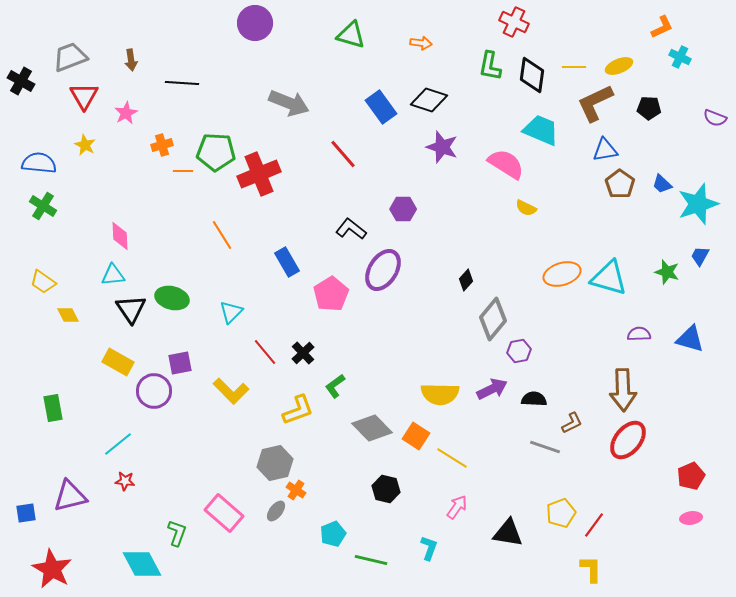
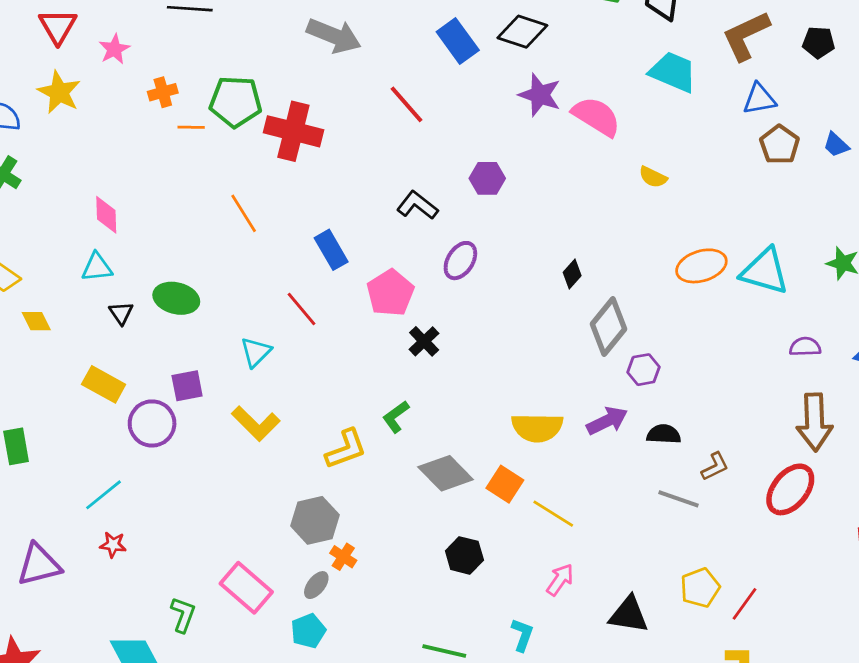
yellow star: (85, 145) -> (59, 92), size x1.5
pink semicircle: (506, 164) -> (596, 116), moved
red cross: (259, 174) -> (293, 131), turned 36
purple ellipse: (383, 270) -> (460, 261), size x0.7
black triangle: (131, 309) -> (121, 313), size x0.6
cyan triangle: (231, 312) -> (256, 352), moved
red line: (265, 352) -> (302, 309), moved
black cross: (303, 353) -> (424, 341), moved
brown arrow: (623, 390) -> (815, 422), moved
cyan pentagon: (333, 534) -> (308, 631), moved

